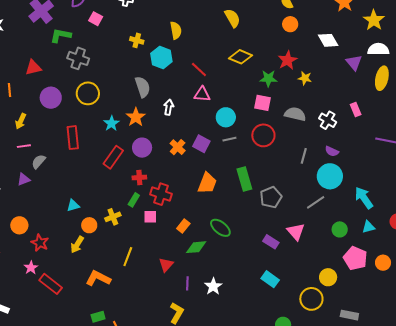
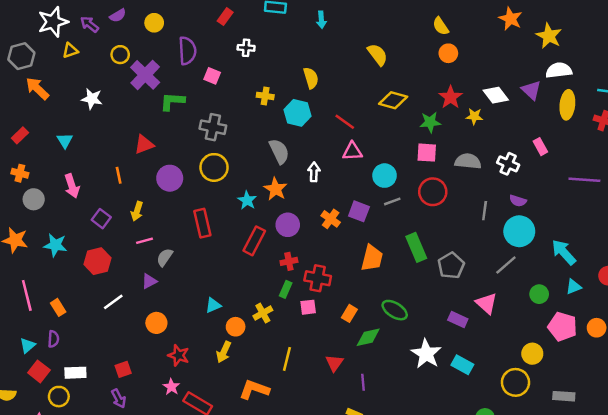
white diamond: (328, 40) -> (496, 95), moved
gray cross: (78, 58) -> (213, 127), moved
orange circle: (19, 225) -> (156, 323), moved
white star: (213, 286) -> (426, 354), moved, size x1.4

